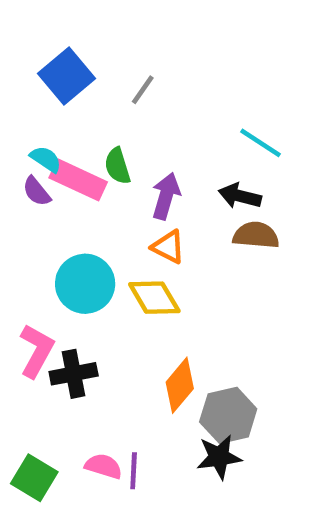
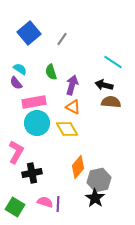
pink rectangle: (78, 180) -> (34, 102), moved, turned -35
black cross: (74, 374) -> (32, 173), moved
black star: (219, 457) -> (95, 198), turned -30

